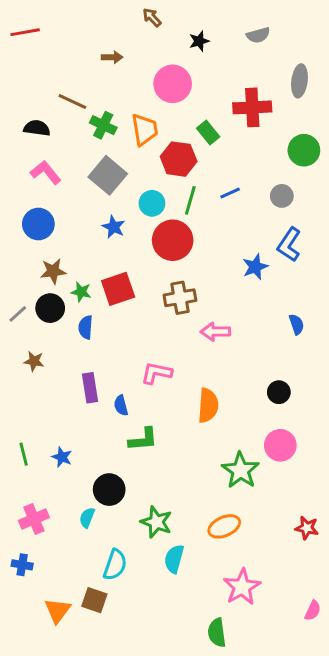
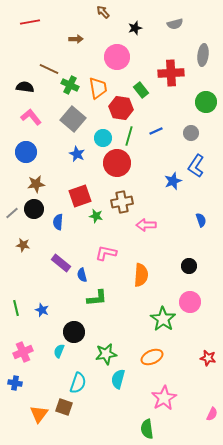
red line: (25, 32) -> (30, 22), moved
green star: (81, 292) -> (96, 216), moved
purple rectangle: (90, 388) -> (61, 263), turned -42
green star: (156, 522) -> (106, 354), turned -30

